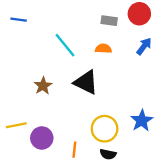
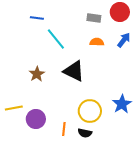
blue line: (19, 20) -> (37, 18), moved
orange semicircle: (103, 49) -> (97, 42), moved
black semicircle: (108, 154) -> (85, 133), moved

